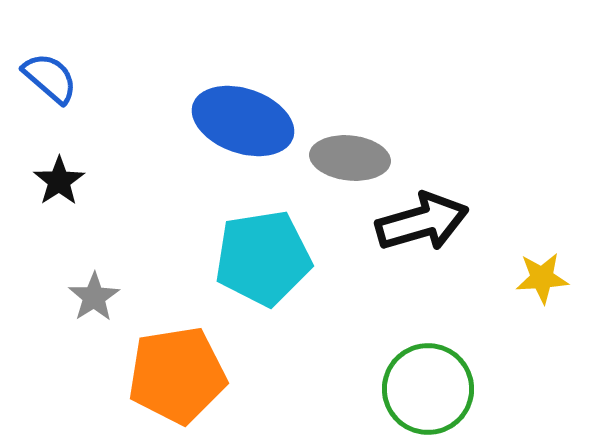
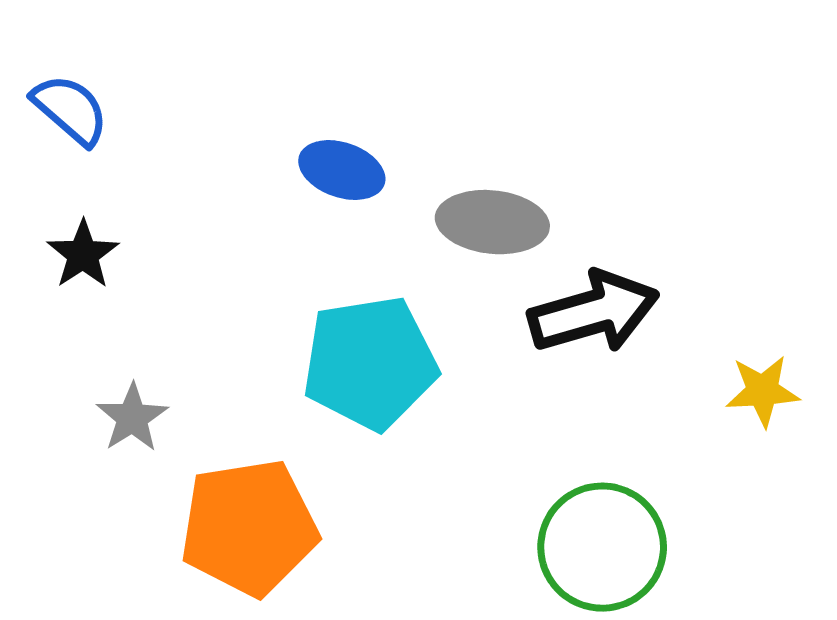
blue ellipse: (243, 121) -> (342, 170), size x0.6

